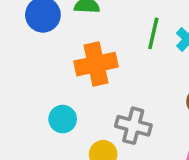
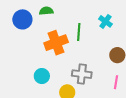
green line: (153, 33) -> (79, 32), moved

